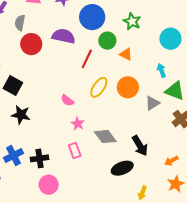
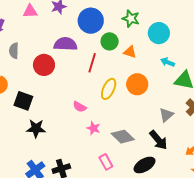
gray semicircle: (20, 23) -> (14, 51), moved
cyan circle: (170, 39) -> (159, 33), moved
red circle: (31, 44) -> (44, 65), moved
cyan arrow: (161, 70) -> (168, 62), turned -40
gray triangle: (152, 103) -> (166, 115), moved
pink rectangle: (75, 151) -> (106, 162), moved

